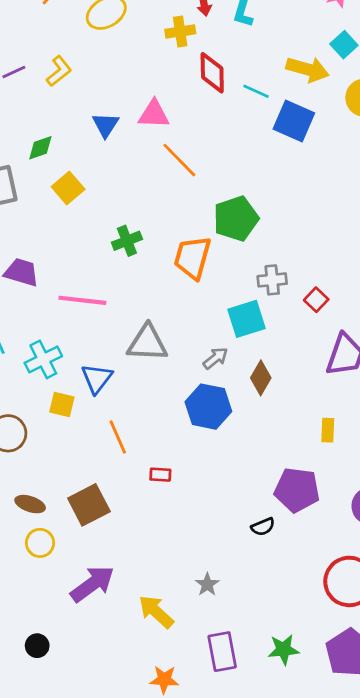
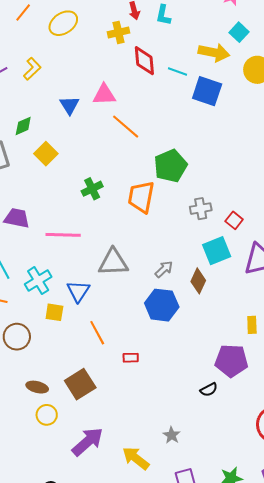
cyan square: (247, 319) -> (217, 251), moved
yellow rectangle: (328, 430) -> (252, 325), moved

